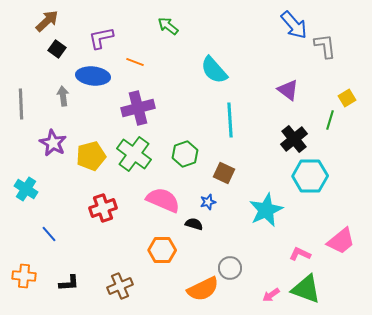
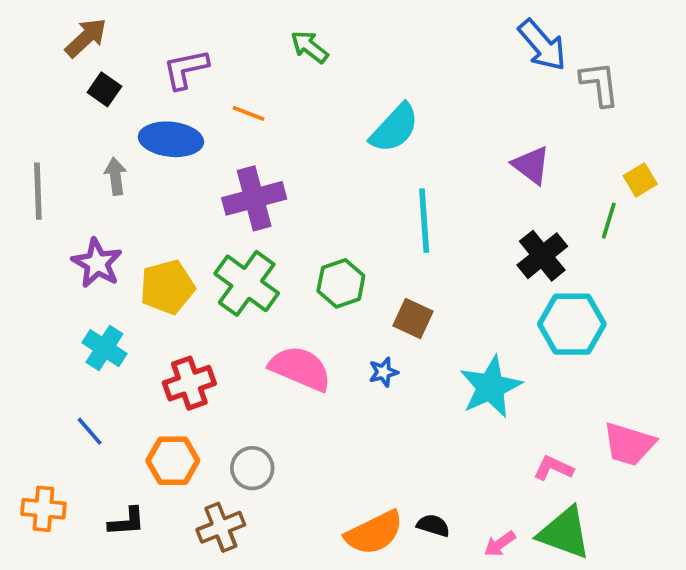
cyan semicircle: (214, 70) -> (394, 128), turned -96
cyan cross: (26, 189) -> (104, 348), moved
black semicircle: (194, 224) -> (433, 525), moved
pink trapezoid: (341, 241) -> (629, 444), turned 56
orange hexagon: (162, 250) -> (173, 461), moved
gray circle: (230, 268) -> (252, 468), moved

